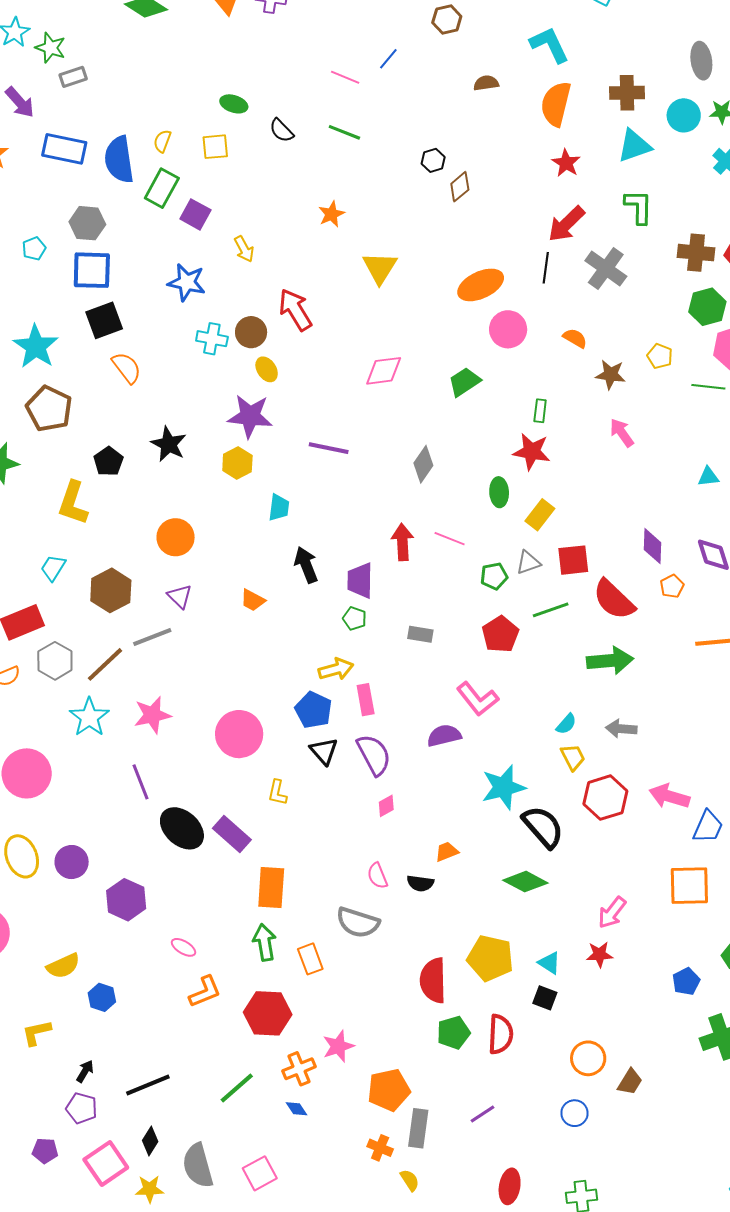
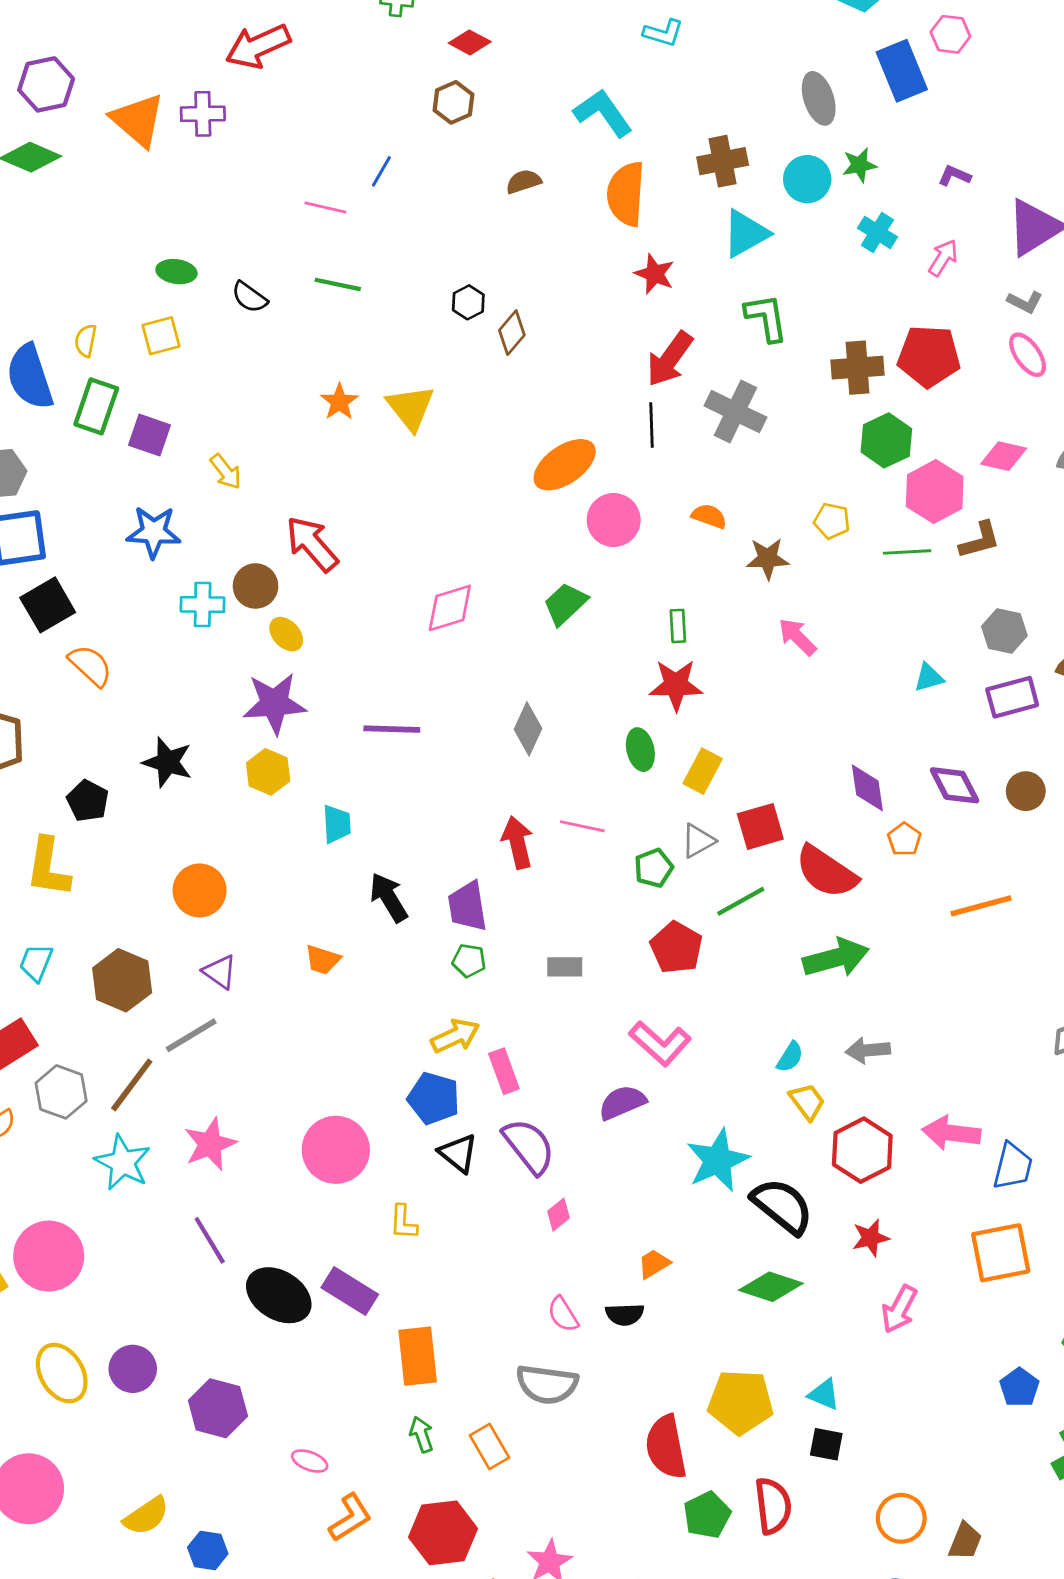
yellow triangle: (380, 268) -> (411, 408), moved
green arrow: (265, 942) -> (422, 1434), size x0.7
red star: (599, 954) -> (871, 1238), moved

